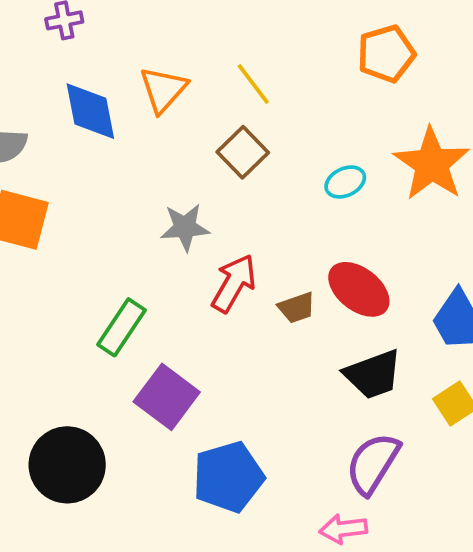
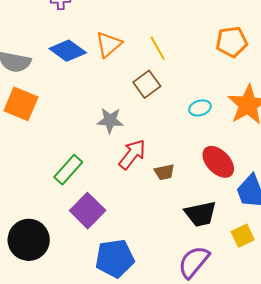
blue diamond: (90, 111) -> (68, 51), turned -51
red ellipse: (359, 289) -> (218, 162), moved

